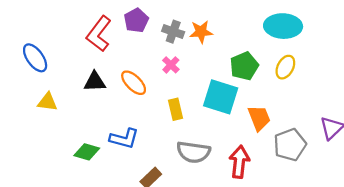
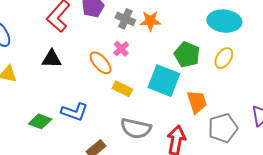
green pentagon: (244, 66) -> (187, 54), turned -30
orange ellipse: (134, 83) -> (101, 63), moved
yellow rectangle: (176, 109) -> (122, 89), turned -54

